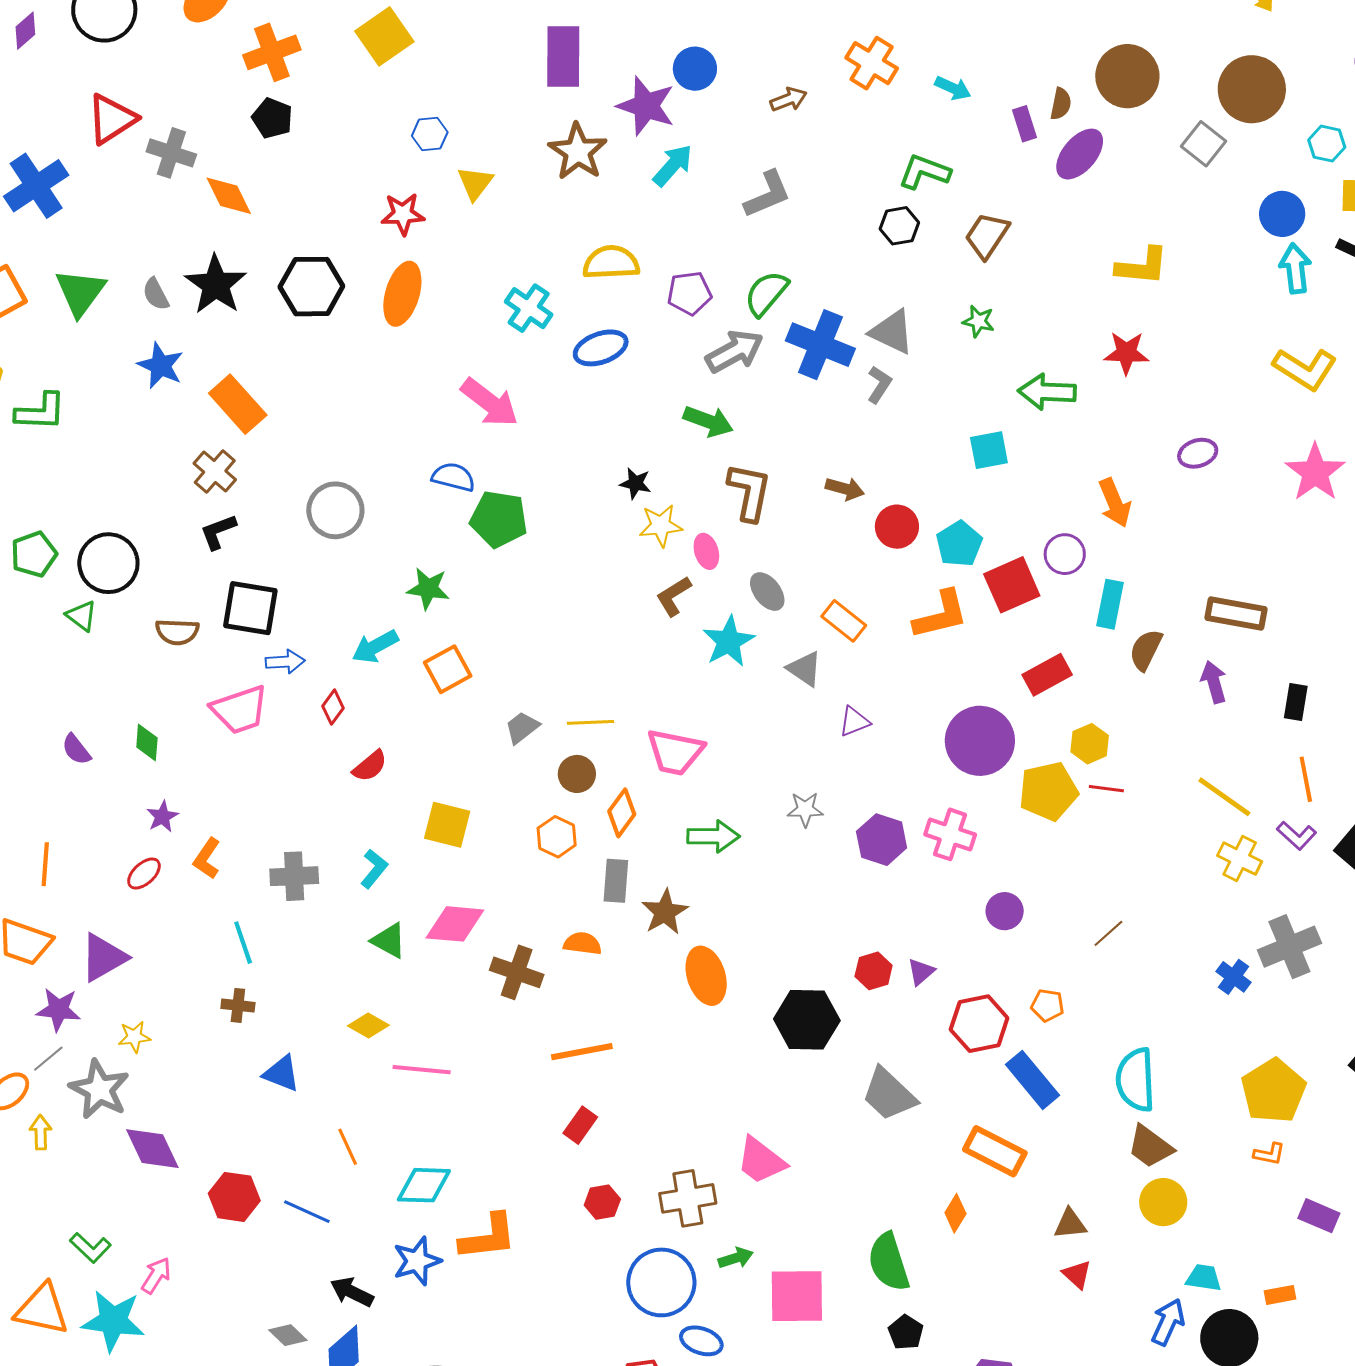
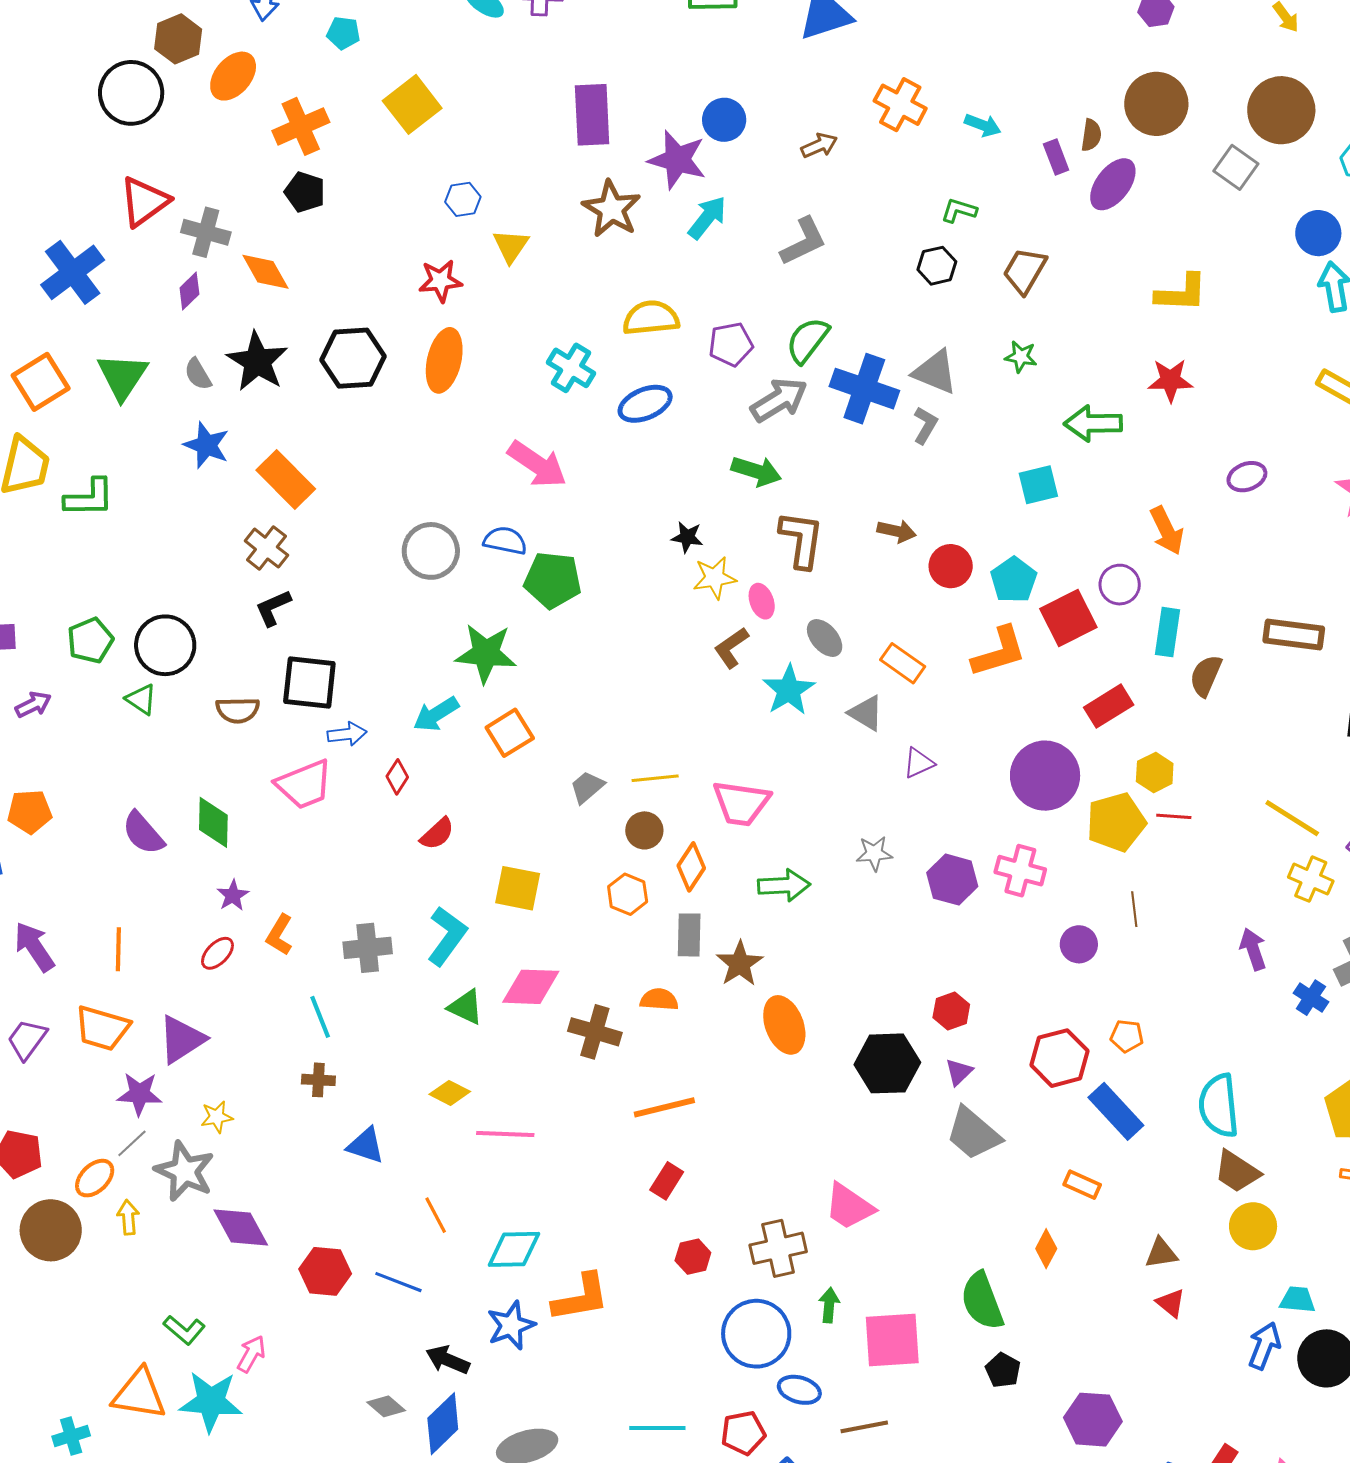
purple diamond: (25, 31) -> (189, 291), moved
green L-shape: (924, 172) -> (959, 210), size x0.7
gray circle: (335, 510) -> (431, 551), moved
green star: (428, 589) -> (486, 653), size x1.4
purple arrow: (1214, 682) -> (1253, 949), moved
green diamond: (147, 743) -> (213, 822), size x1.4
purple semicircle: (76, 749) -> (143, 833), size x1.4
cyan L-shape: (374, 869) -> (447, 936), size x1.5
brown line: (1108, 933) -> (1134, 909), moved, turned -52
purple triangle: (921, 972) -> (959, 1072), moved
orange rectangle: (995, 1151) -> (1082, 1185), size x0.6
green arrow: (736, 1258) -> (829, 1305), turned -64

